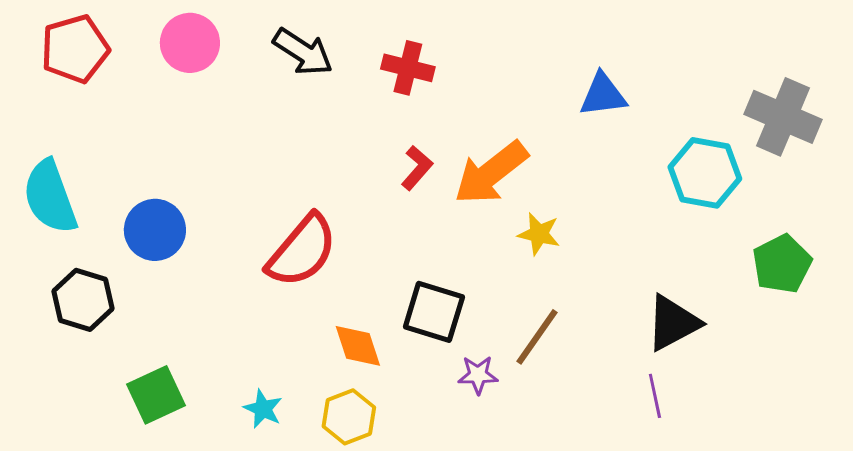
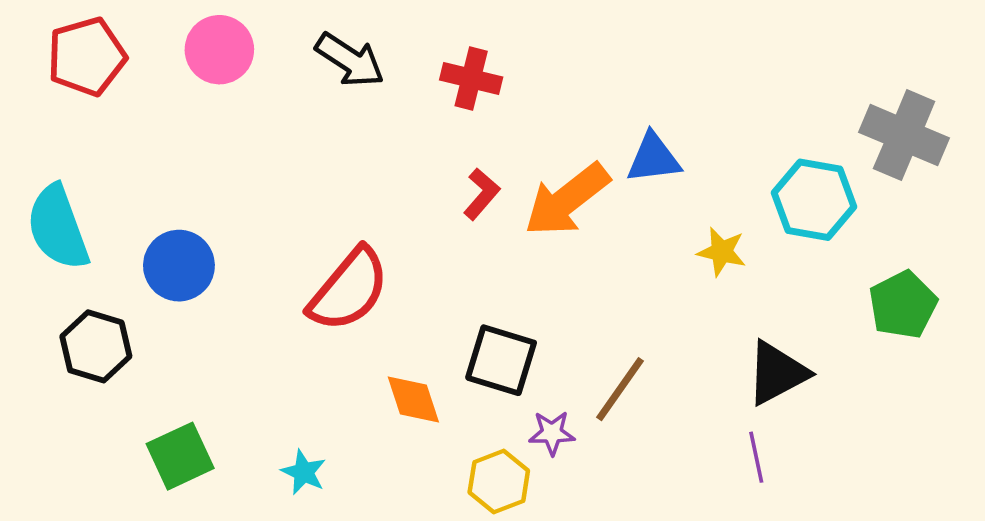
blue triangle: (603, 95) -> (654, 158), moved
yellow star: (539, 234) -> (722, 252), moved
yellow hexagon: (349, 417) -> (499, 481), moved

